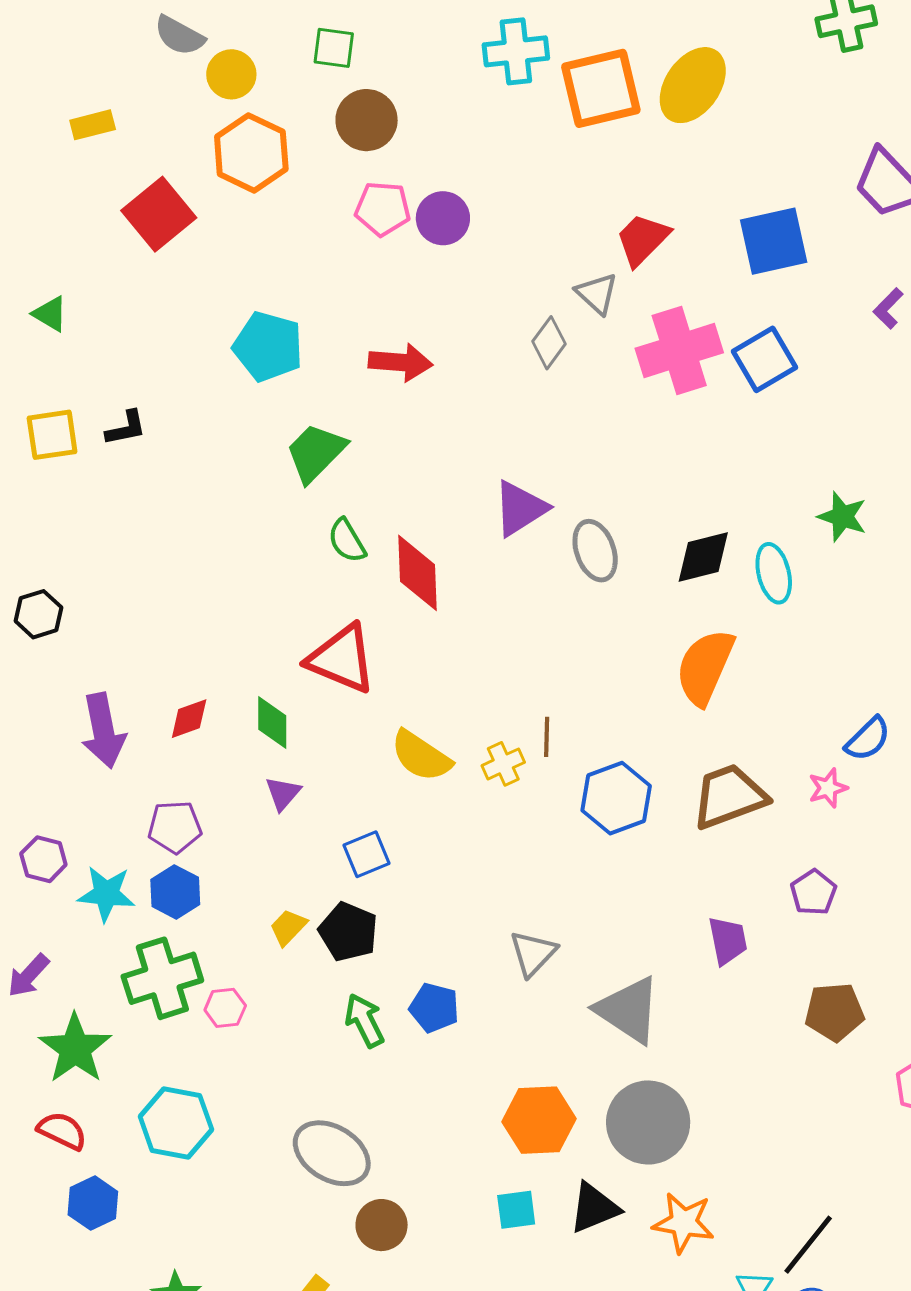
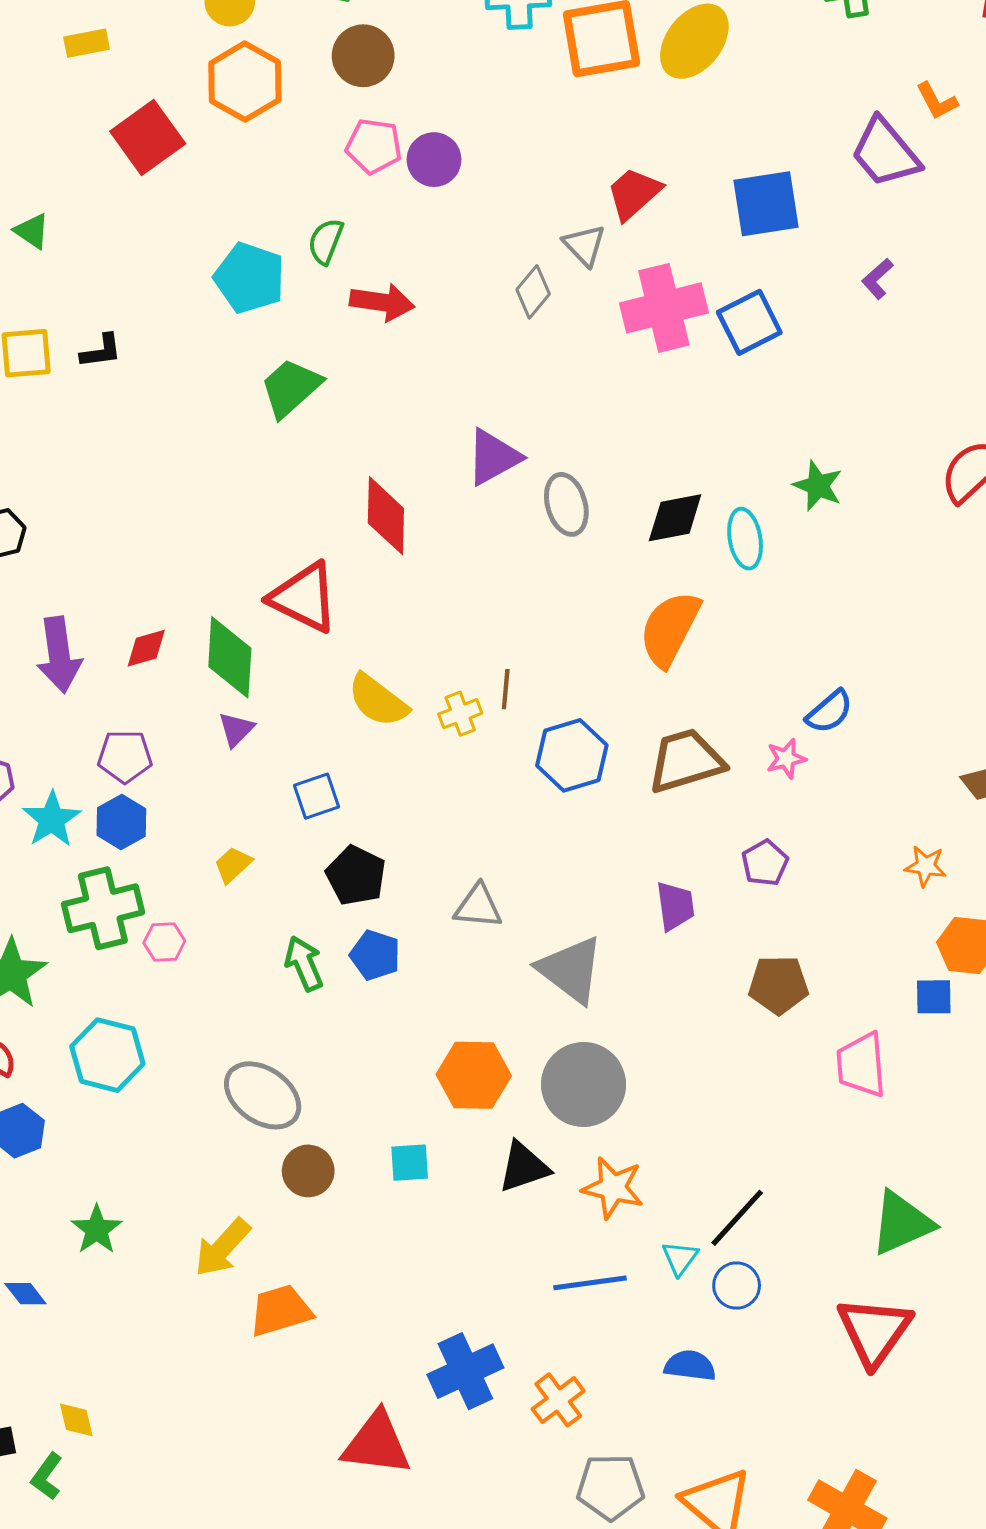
green semicircle: (347, 541) -> (326, 241), moved, turned 48
green diamond: (272, 723) -> (230, 657), size x1.5
cyan star: (106, 894) -> (52, 819), turned 30
black pentagon: (348, 932) -> (356, 876), moved
gray triangle: (533, 953) -> (478, 906), turned 48
cyan square: (516, 1210) -> (410, 1163), moved

